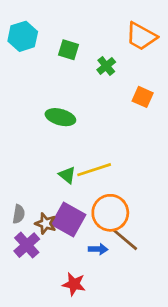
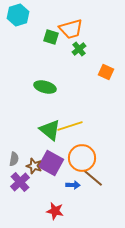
cyan hexagon: (23, 36) -> (18, 15), moved
orange trapezoid: (141, 36) -> (71, 29), moved, turned -45
green triangle: (67, 175) -> (50, 130), size x1.6

